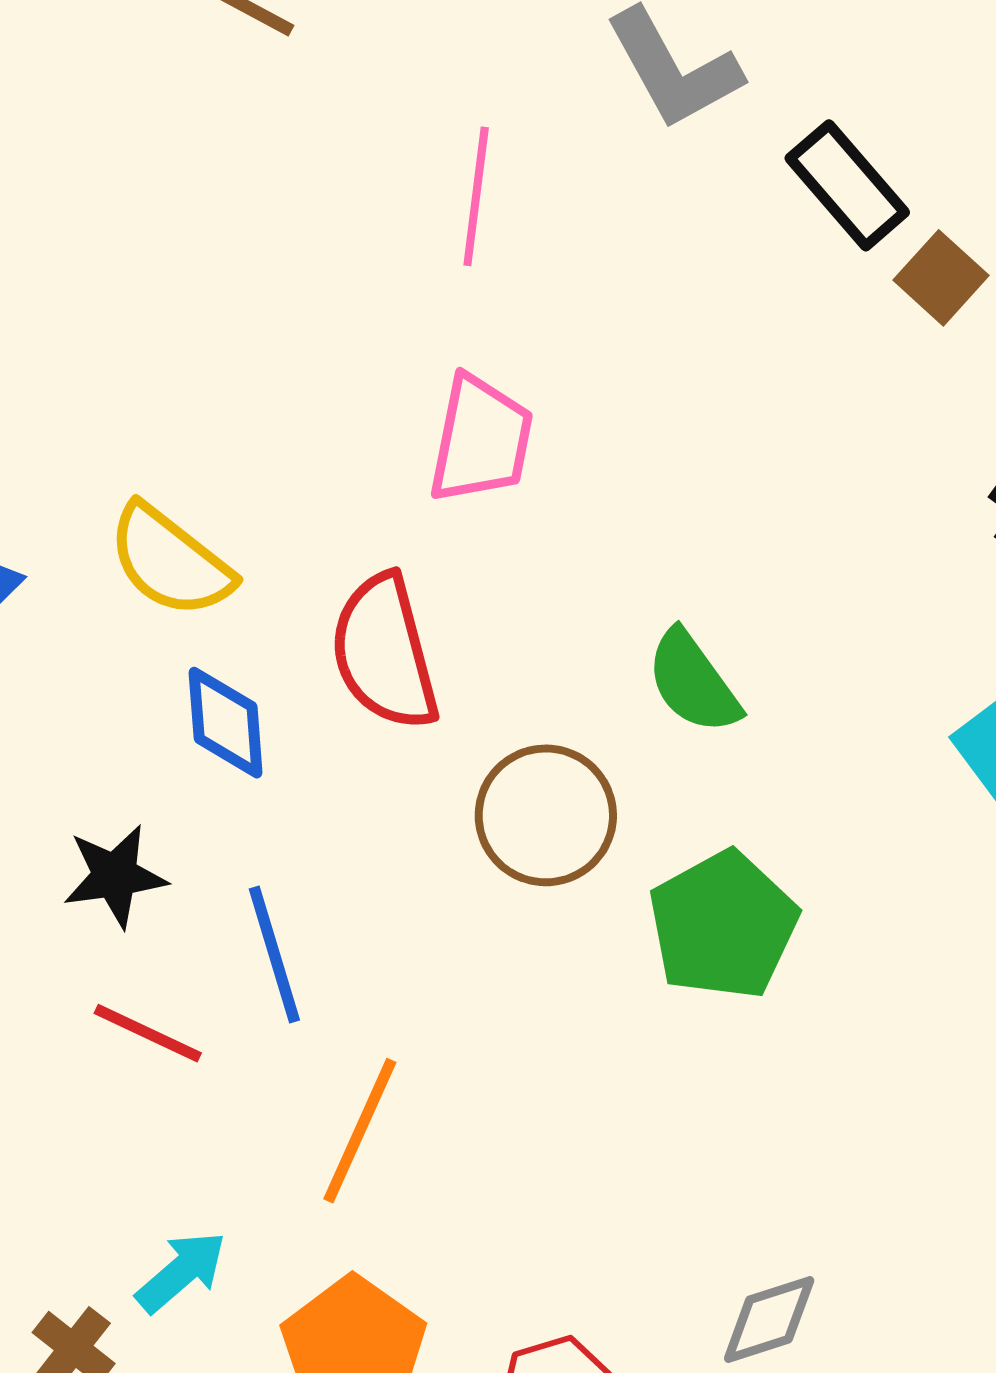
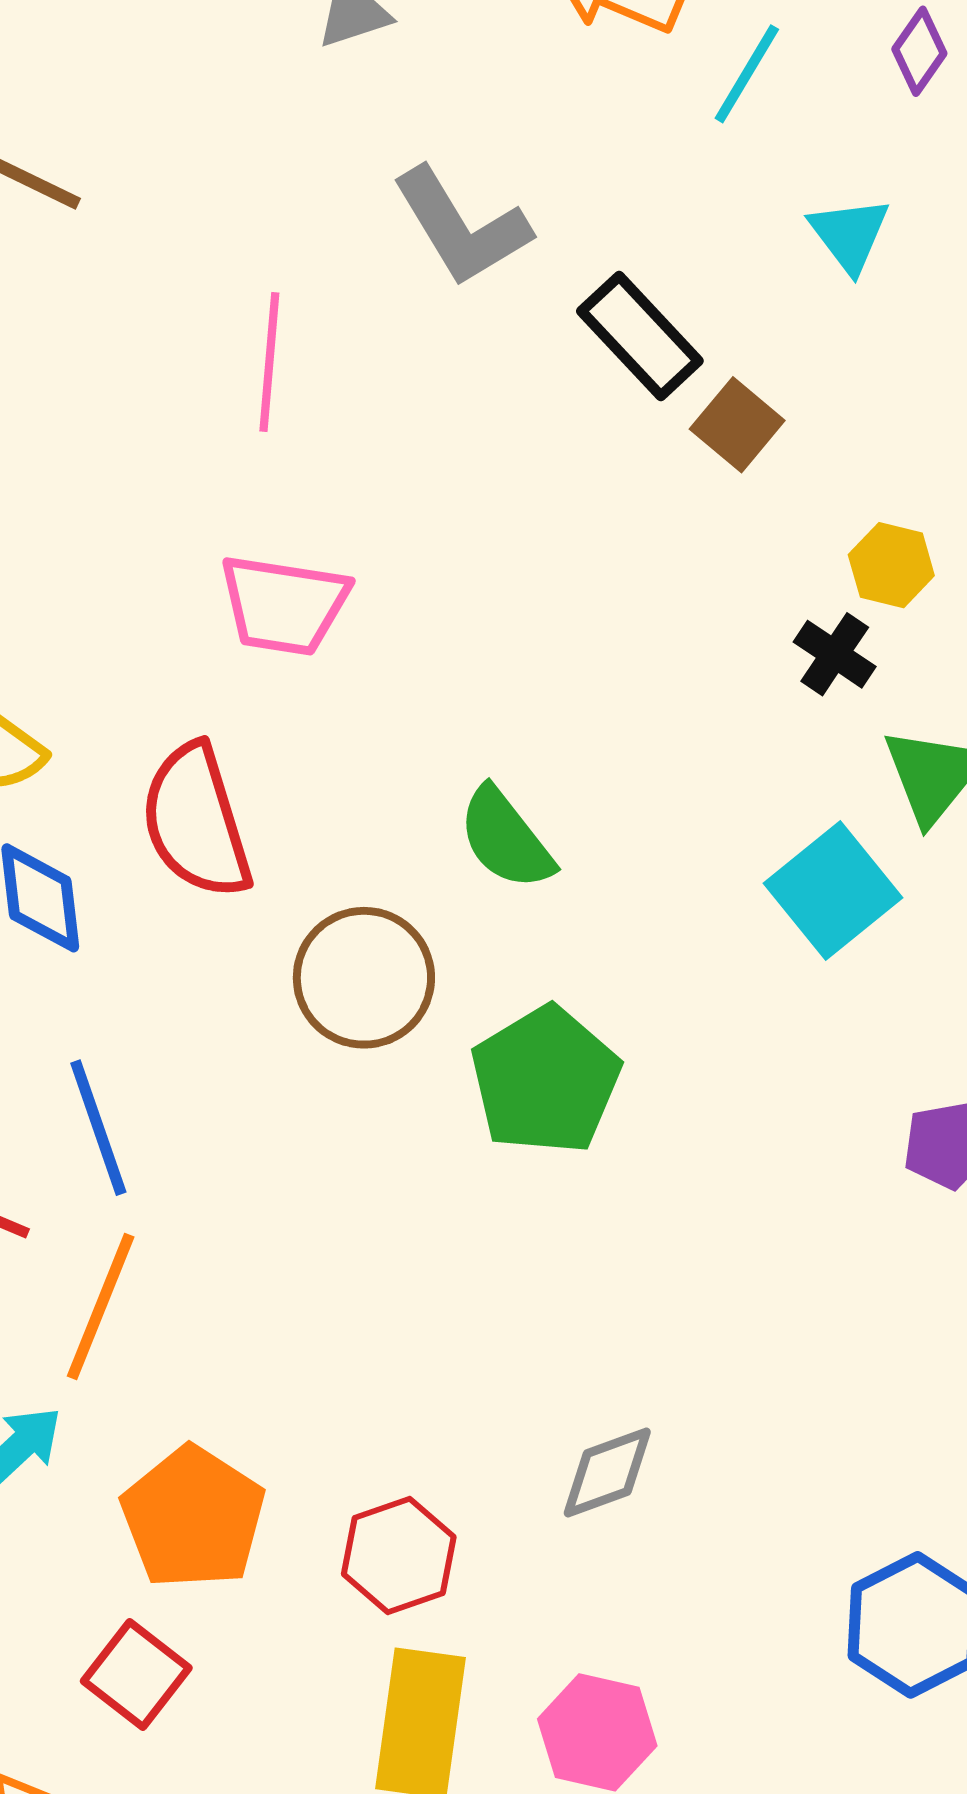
pink trapezoid: (481, 439) -> (284, 605), turned 90
orange line: (360, 1131) -> (101, 1307), moved

